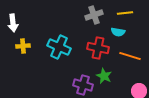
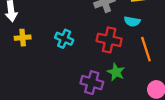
cyan cross: (59, 47) -> (64, 39), size x0.7
orange line: (130, 56) -> (146, 49), turned 55

